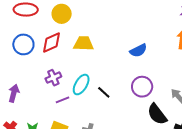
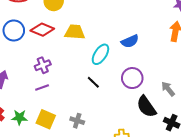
red diamond: (52, 42) -> (42, 30), turned 45
cyan ellipse: (81, 85) -> (100, 54), moved
purple line: (63, 100) -> (42, 88), moved

